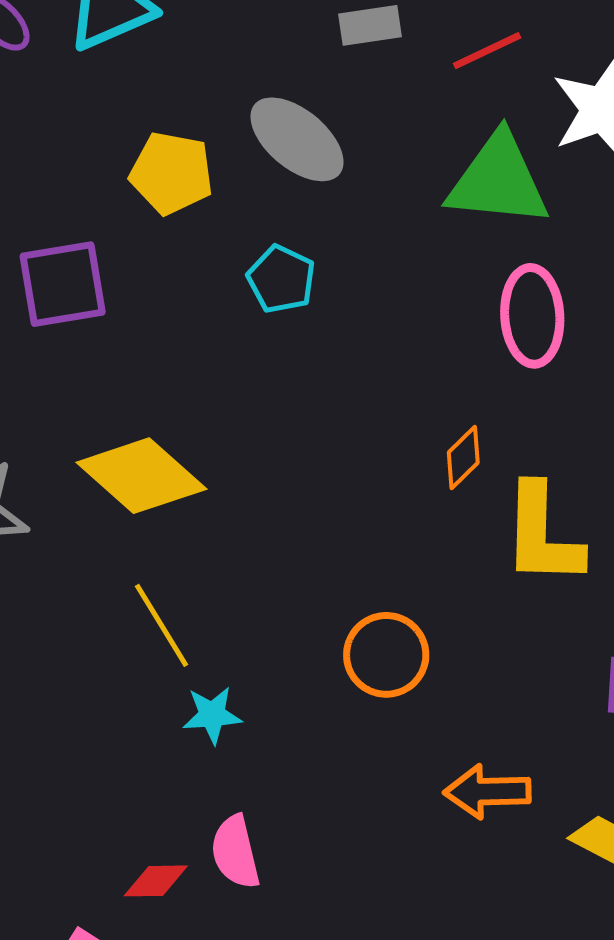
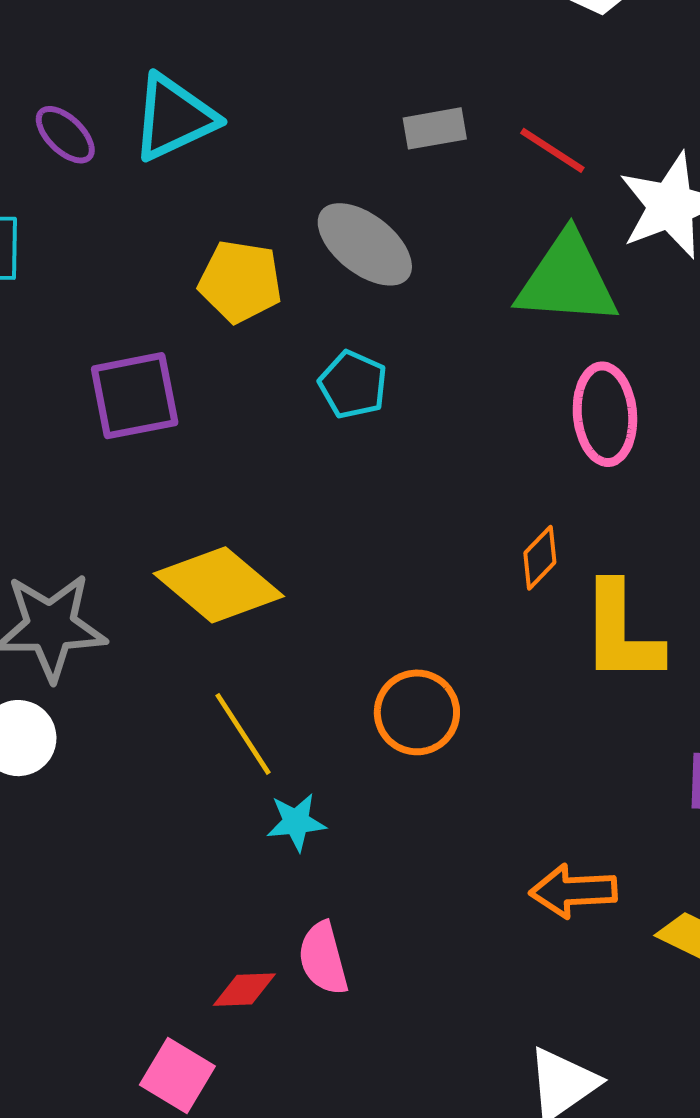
red line: (487, 51) -> (552, 150), turned 60
orange circle: (386, 655) -> (417, 712), moved

